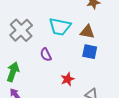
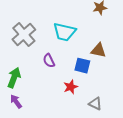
brown triangle: (87, 32) -> (98, 50), moved
blue square: (90, 52) -> (82, 66), moved

